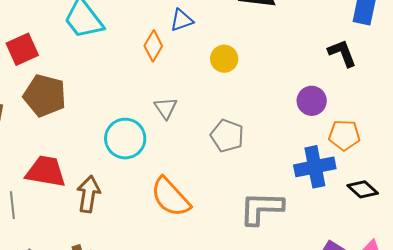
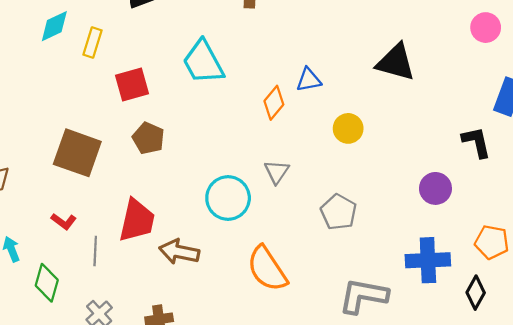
brown pentagon: (45, 96) -> (148, 138), size x0.7
orange pentagon: (344, 135) -> (492, 242), moved
red trapezoid: (46, 172) -> (137, 220), turned 84
black diamond: (363, 189) -> (476, 293), turned 68
brown arrow: (89, 194) -> (179, 252), turned -96

